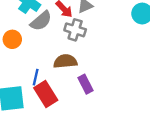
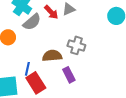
gray cross: (75, 30) -> (76, 45), moved

